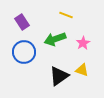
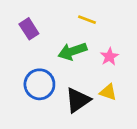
blue circle: (24, 52) -> (39, 84), moved

